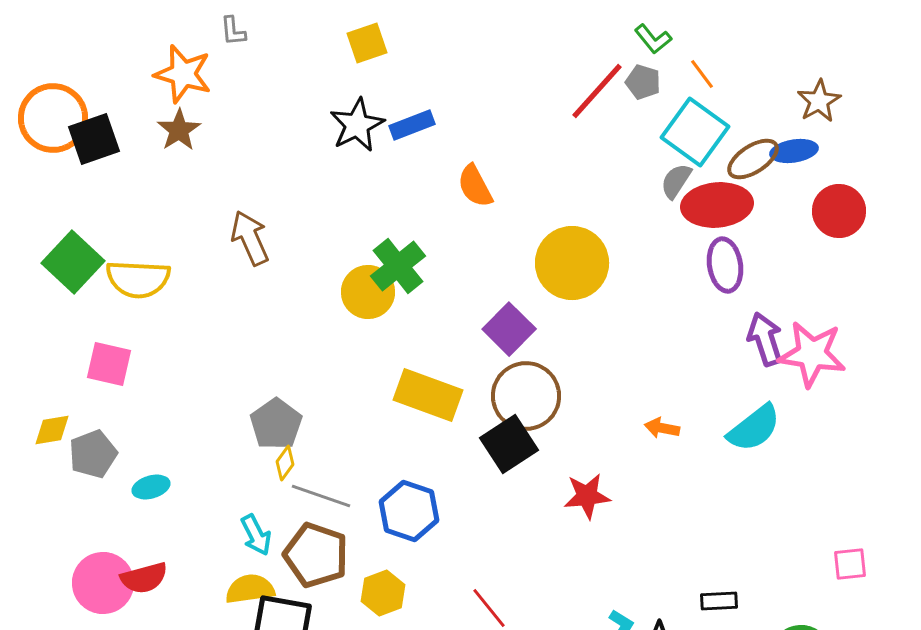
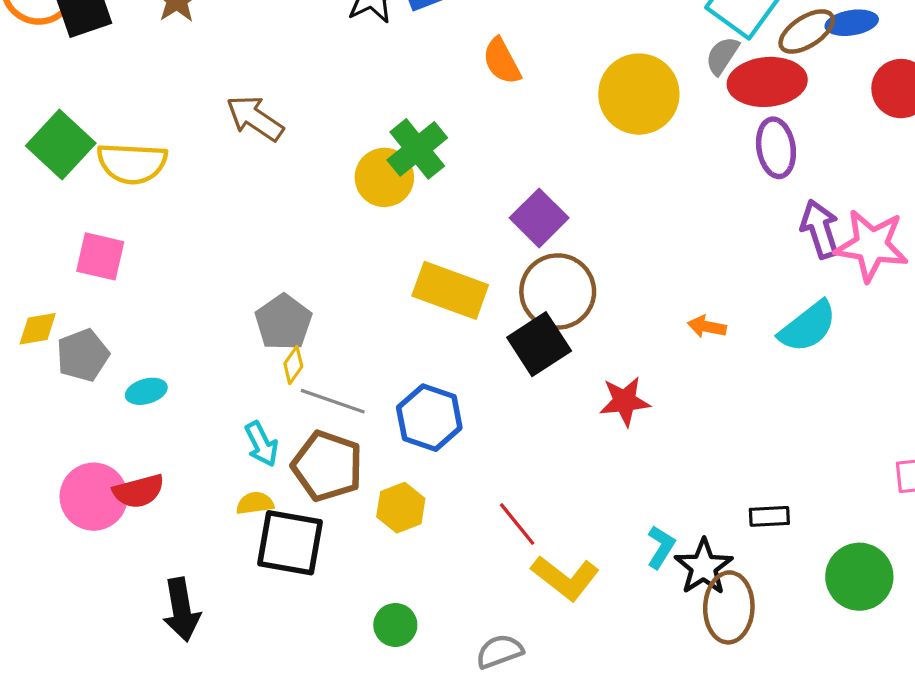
brown arrow: (250, 238) -> (255, 118), turned -32
yellow circle: (572, 263) -> (639, 94), moved
yellow semicircle: (250, 589) -> (255, 503), size x0.7

